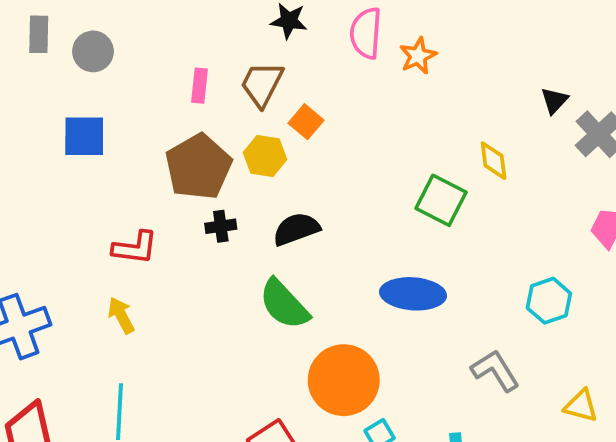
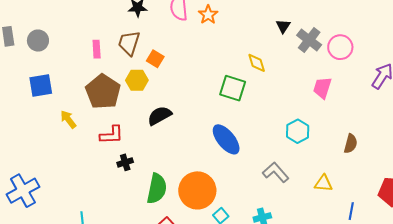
black cross: (221, 226) -> (125, 162), moved
red L-shape: (135, 248) -> (112, 135), moved
blue ellipse: (413, 294) -> (226, 139), turned 56
green semicircle: (284, 304) -> (157, 189), moved, turned -116
yellow arrow: (121, 315) -> (68, 119), moved

